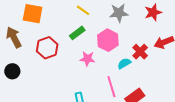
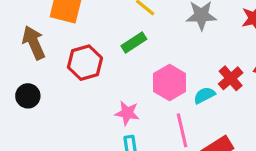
pink hexagon: (108, 40) -> (170, 82), moved
pink star: (87, 59) -> (127, 113), moved

